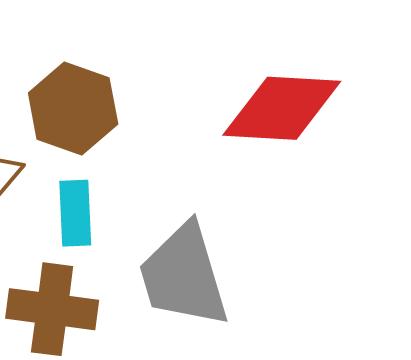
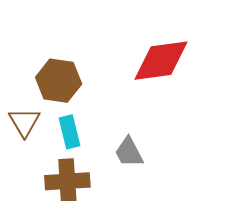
gray trapezoid: (184, 276) -> (129, 152), size x0.6

